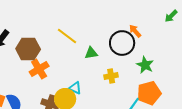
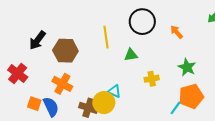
yellow line: (67, 36) -> (106, 37), turned 45
black circle: (122, 43) -> (142, 22), moved
orange cross: (39, 69) -> (62, 84), moved, turned -30

